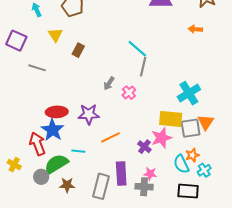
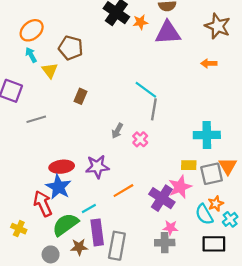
yellow triangle: (55, 35) -> (50, 70), moved
gray line: (37, 68) -> (36, 119), turned -30
cyan cross: (189, 93) -> (207, 135), turned 35
yellow rectangle: (171, 119) -> (189, 165), size x0.6
purple cross: (144, 147) -> (162, 198), size x1.6
cyan line: (78, 151) -> (89, 208), turned -32
purple rectangle: (121, 173) -> (97, 232), moved
gray circle: (41, 177) -> (51, 254), moved

